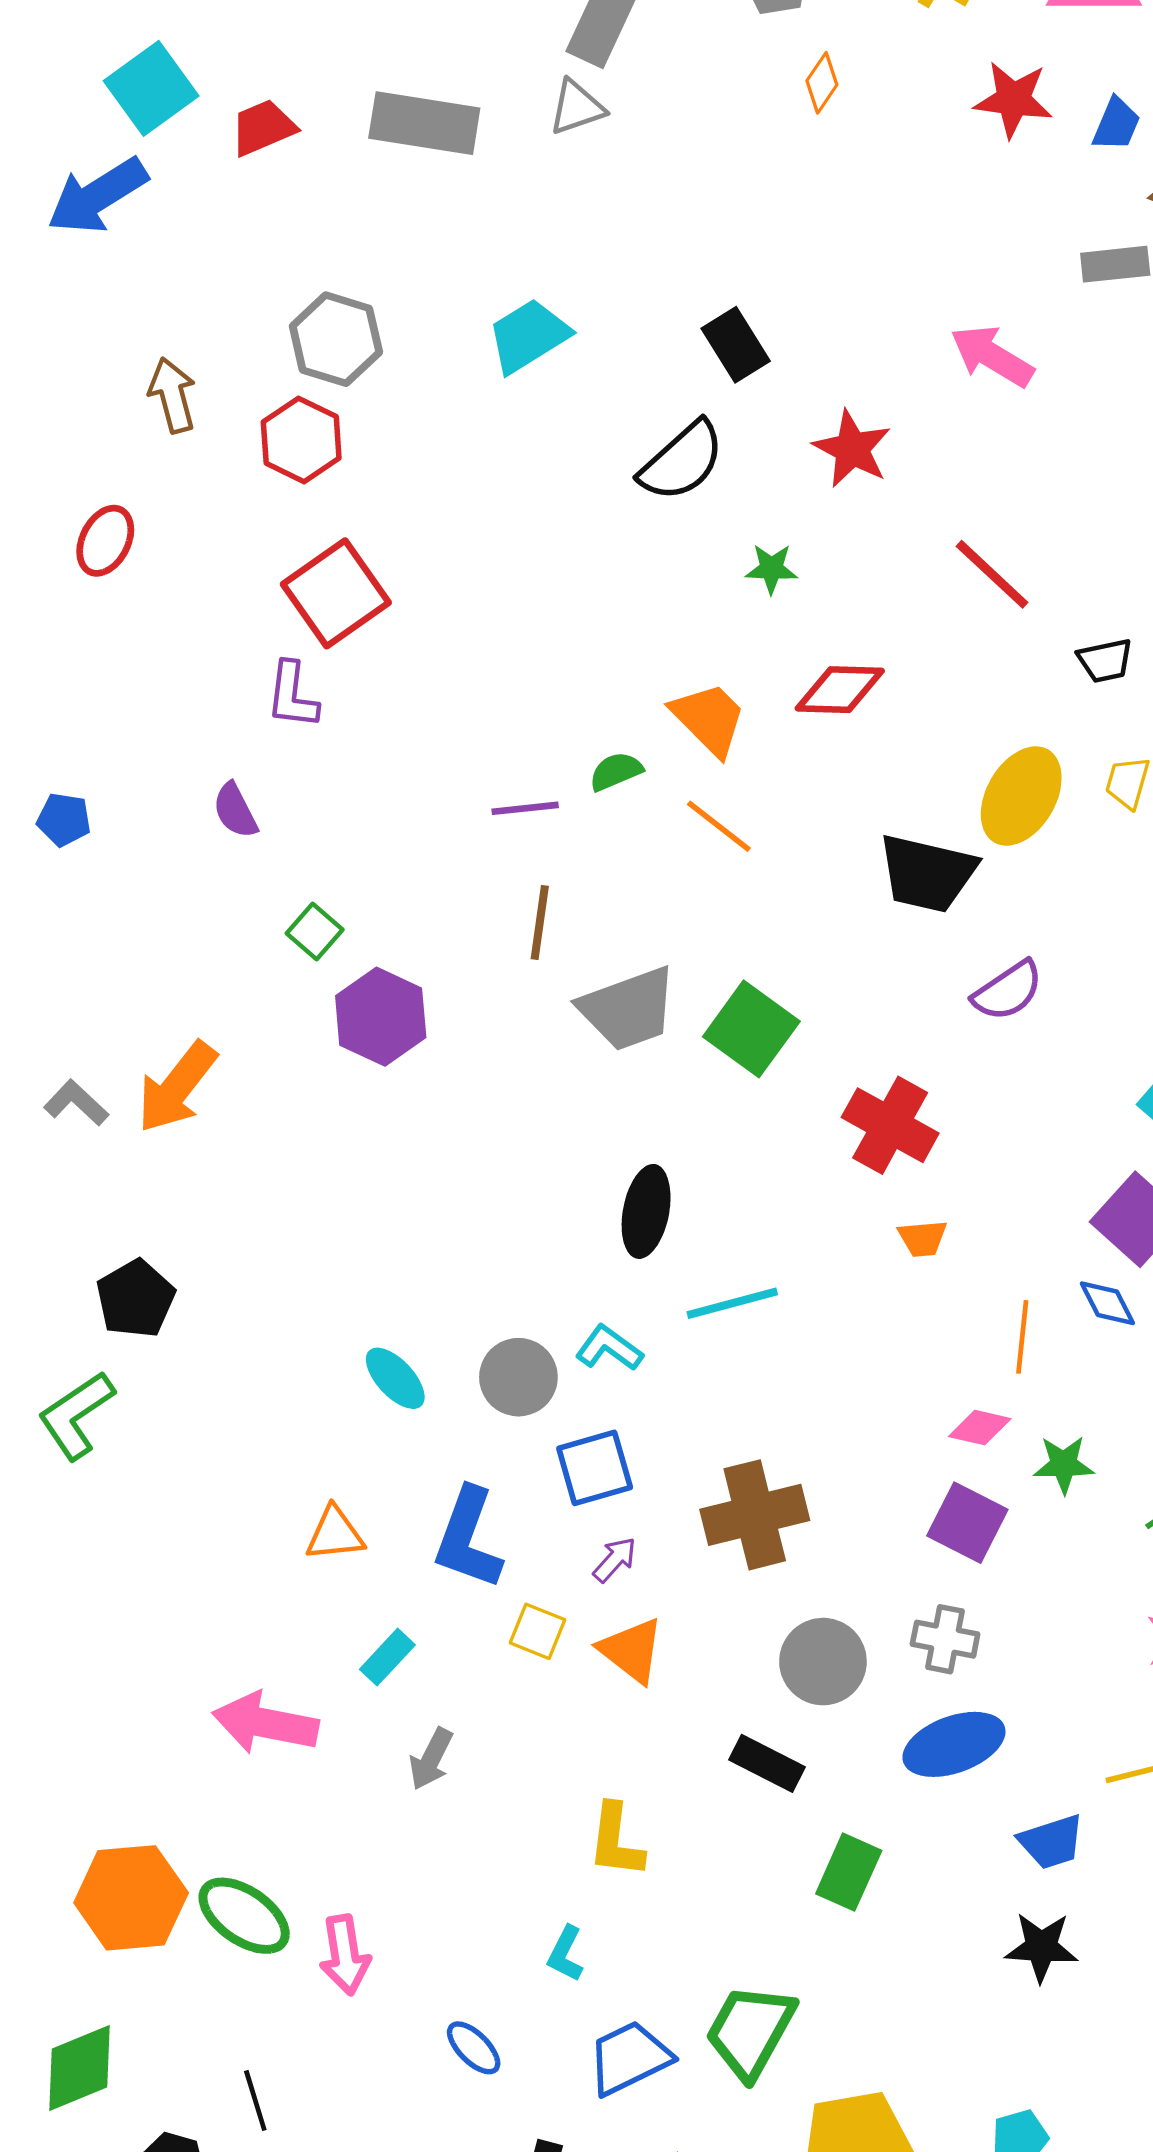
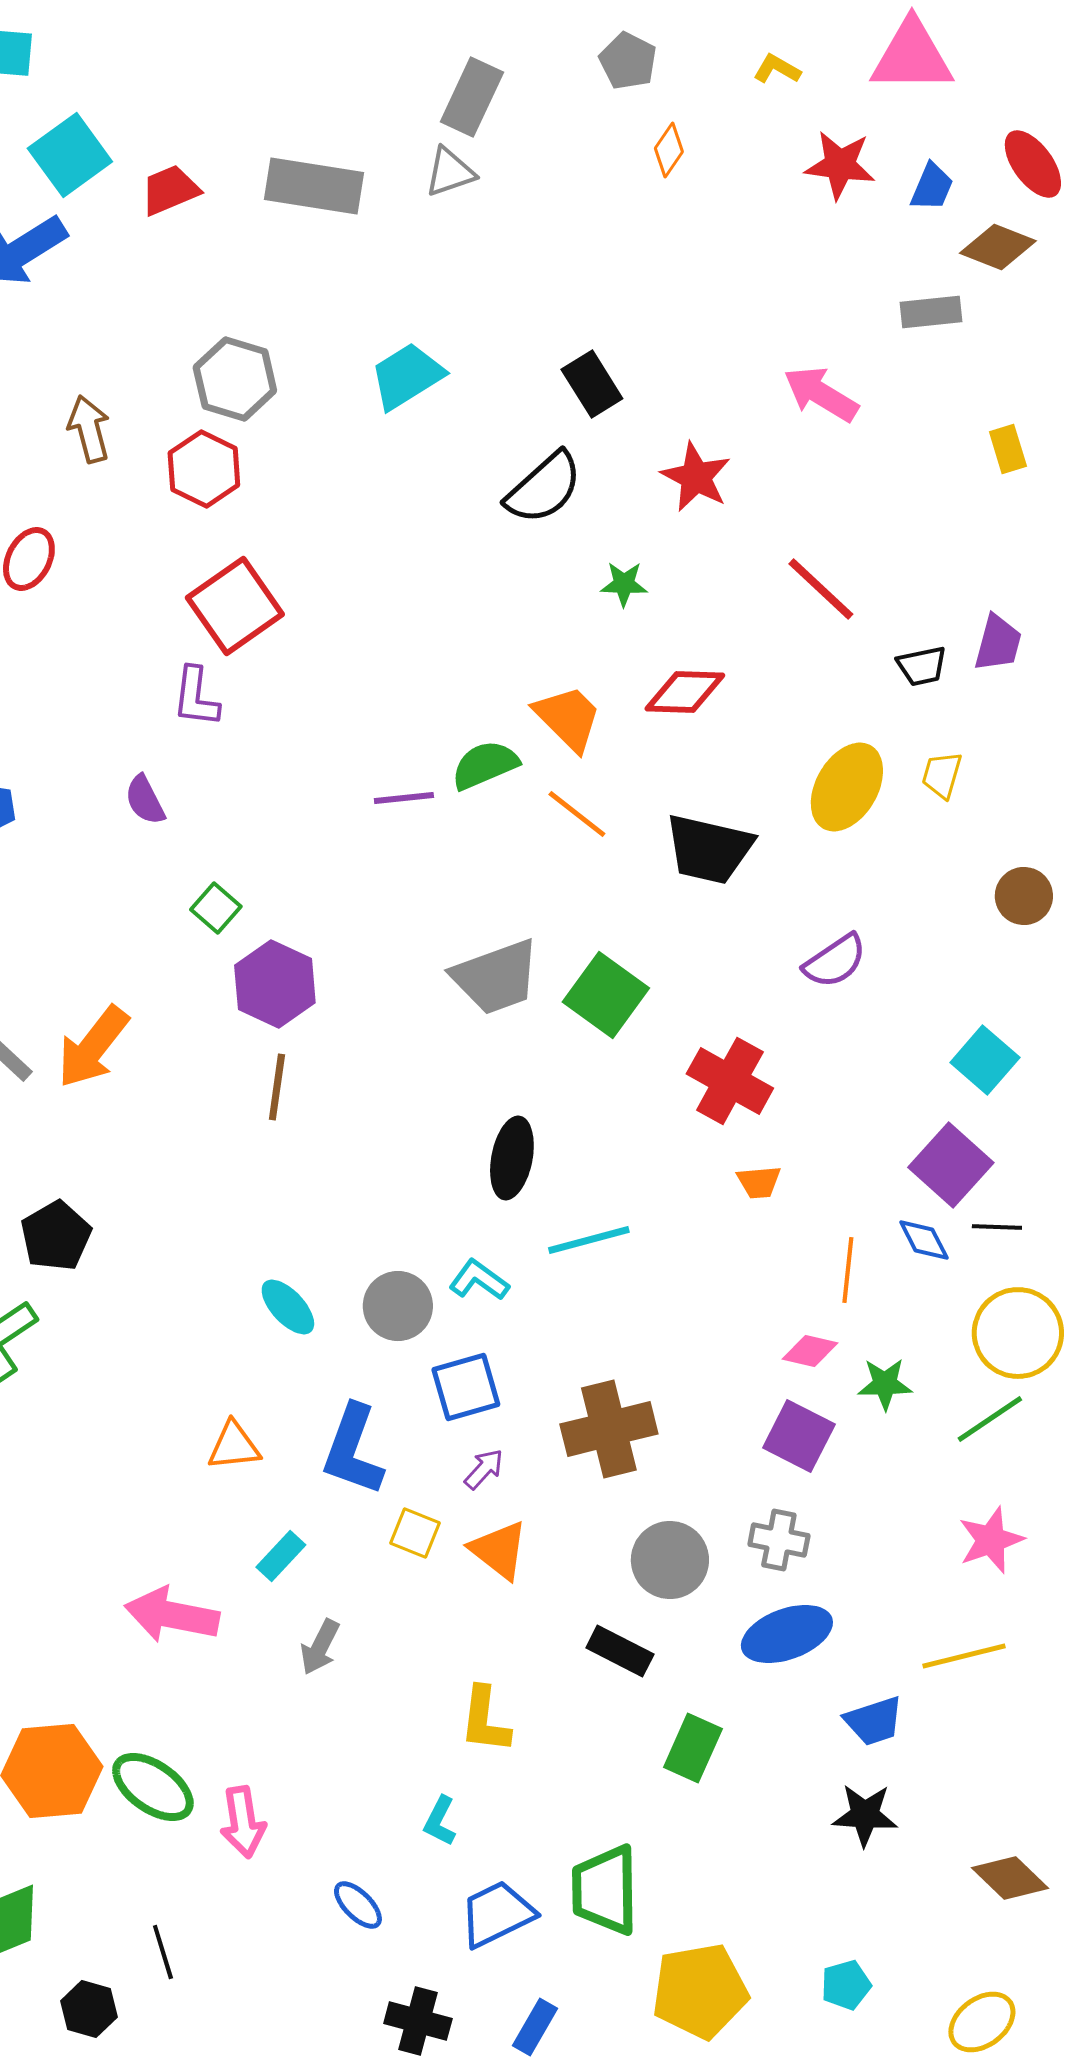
green semicircle: (616, 771) -> (485, 765), size x1.4
black trapezoid: (927, 873) -> (709, 849), moved
brown line: (540, 923) -> (277, 1087), moved
green trapezoid: (750, 2031) -> (605, 1890), turned -30

